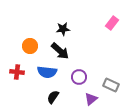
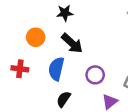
black star: (63, 29) -> (65, 13), moved
blue semicircle: (47, 72) -> (56, 69), turned 96

